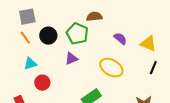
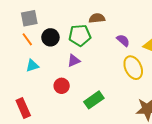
green pentagon: (77, 34) -> (80, 35), turned -30
yellow ellipse: (111, 68) -> (133, 68), moved, turned 35
red circle: (42, 83) -> (62, 86), moved

